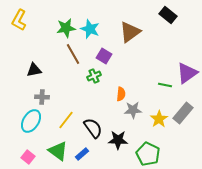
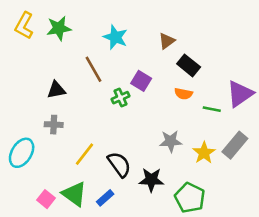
black rectangle: (168, 15) -> (189, 65), moved
green star: (66, 28) -> (59, 28), moved
brown triangle: (130, 32) -> (167, 41), size x0.6
purple square: (104, 56) -> (141, 81), moved
black triangle: (34, 70) -> (56, 90), moved
orange semicircle: (121, 94) -> (183, 94), moved, turned 96
cyan ellipse: (31, 121) -> (22, 153), moved
pink square: (28, 157) -> (46, 199), moved

